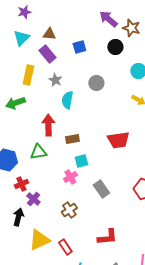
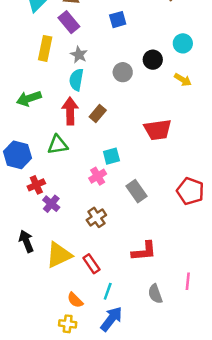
blue square: (79, 47) -> (118, 20), moved
black circle: (115, 47) -> (153, 60), moved
gray circle: (96, 83) -> (123, 72), moved
cyan semicircle: (67, 100) -> (76, 80), moved
green arrow: (15, 103) -> (29, 98), moved
brown rectangle: (72, 139) -> (98, 114), moved, turned -40
black arrow: (18, 217) -> (26, 241), moved, turned -36

